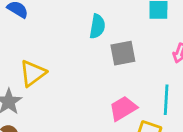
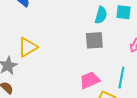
cyan semicircle: (97, 26) -> (101, 15), moved

